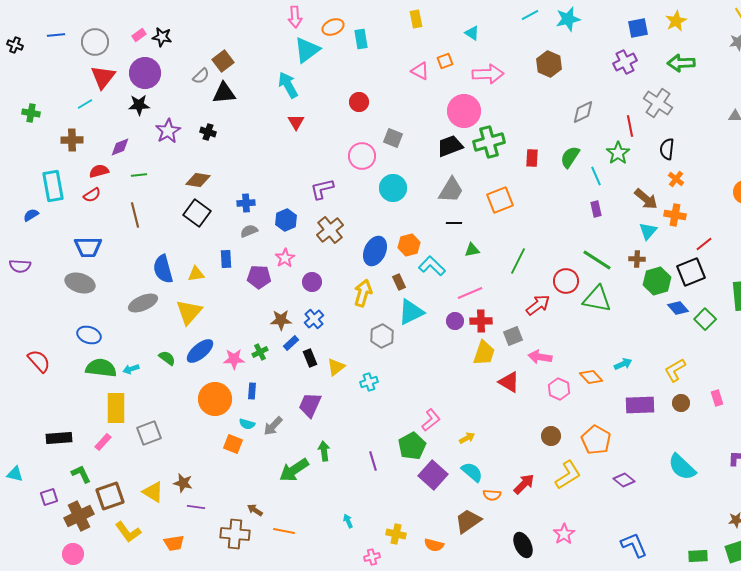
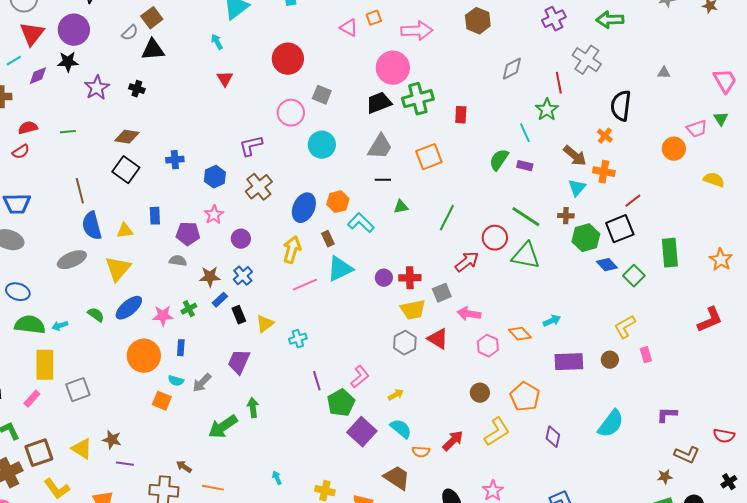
cyan arrow: (288, 85) -> (217, 42), size x0.6
red circle: (359, 102) -> (288, 59), size x1.6
purple diamond: (120, 147) -> (38, 76), moved
black semicircle: (667, 149) -> (621, 106), moved, size x1.4
green semicircle: (570, 157) -> (499, 160), moved
purple rectangle: (596, 209) -> (525, 166), turned -63
brown line: (135, 215) -> (80, 191), moved
gray semicircle: (249, 231) -> (178, 261), moved, turned 30
pink line: (470, 293) -> (305, 285), moved
gray hexagon: (382, 336) -> (405, 343), moved
yellow trapezoid: (484, 353) -> (413, 310), turned 60
yellow L-shape: (675, 370) -> (625, 327), moved
purple line: (373, 461) -> (317, 381), moved
cyan semicircle: (682, 467) -> (611, 424), turned -96
purple diamond: (624, 480) -> (553, 437), turned 65
brown trapezoid: (468, 521) -> (397, 478), turned 68

